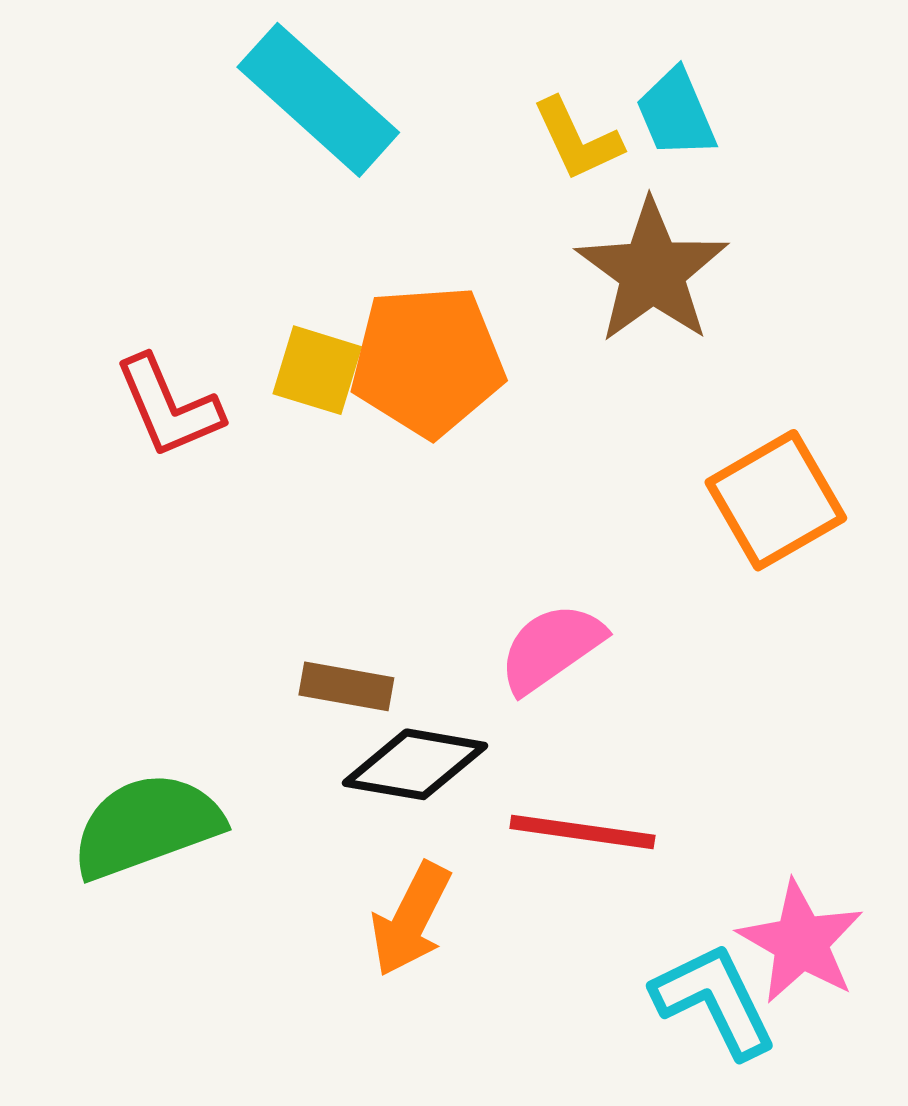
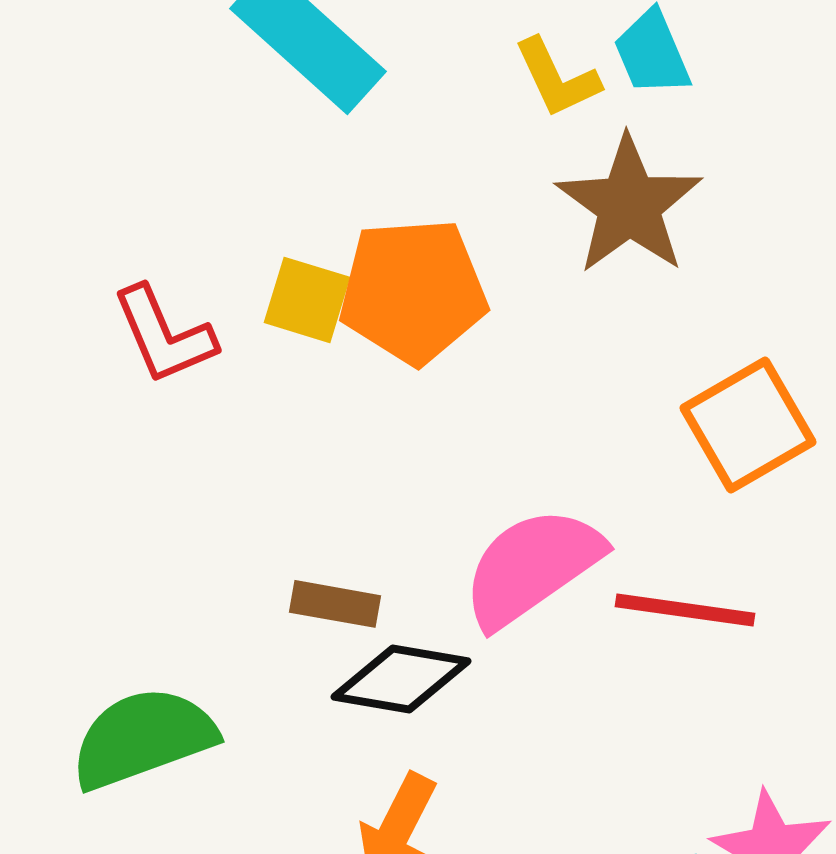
pink semicircle: (551, 648) -> (532, 567), size x1.4
red line: (582, 832) -> (685, 610), moved

